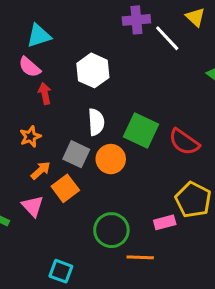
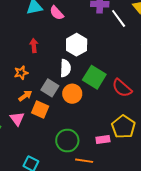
pink semicircle: (30, 67) -> (57, 13), moved
white hexagon: (93, 70) -> (77, 45), moved
orange square: (65, 188) -> (40, 109), turned -36

